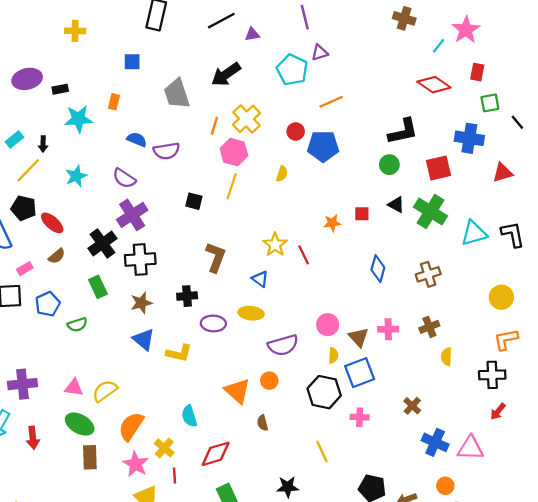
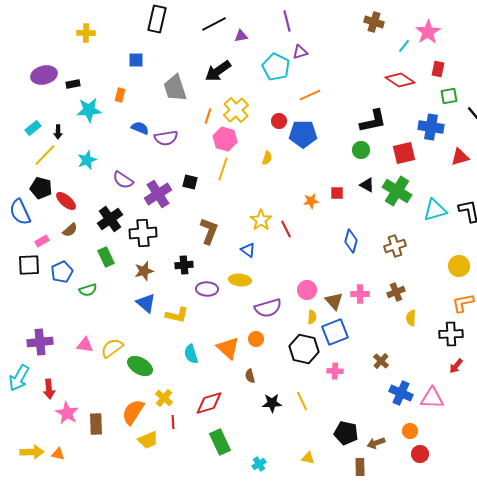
purple semicircle: (124, 178) -> (123, 180), moved
purple cross: (132, 215) -> (158, 194), moved
cyan semicircle: (189, 416) -> (191, 354), moved
green ellipse: (80, 424) -> (140, 366), moved
orange semicircle: (131, 426) -> (133, 412), moved
brown rectangle: (90, 457) -> (96, 424), moved
pink star: (136, 464) -> (67, 413), moved
black star: (288, 487) -> (272, 403), moved

